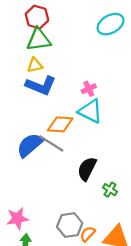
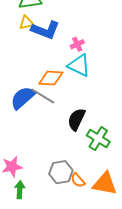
blue L-shape: (41, 86) -> (45, 30), moved
green cross: (110, 190) -> (98, 139), size x1.6
orange semicircle: (88, 234) -> (78, 180), turned -84

